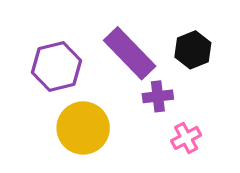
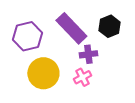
pink cross: (186, 138) -> (82, 77), moved

